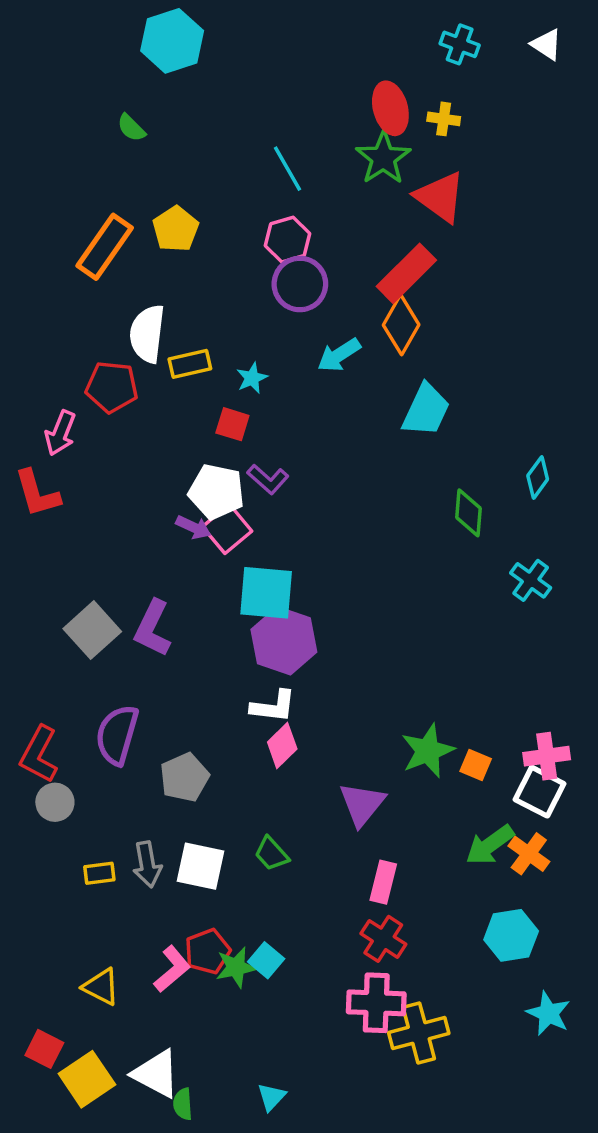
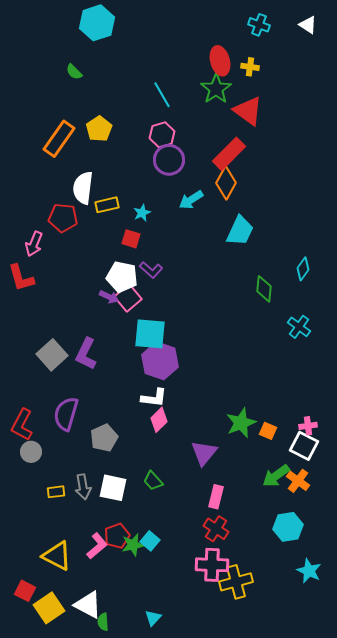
pink cross: (547, 756) -> (308, 426), size x0.7
yellow triangle: (101, 987) -> (57, 556), size x1.4

